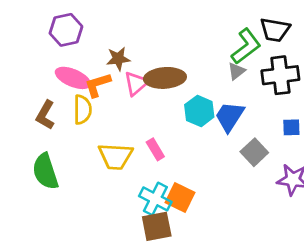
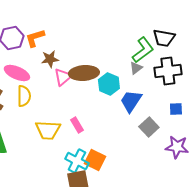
orange L-shape: (98, 85) -> (35, 38), moved
cyan hexagon: (199, 111) -> (109, 84), moved

